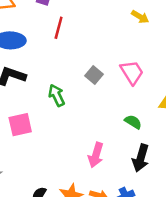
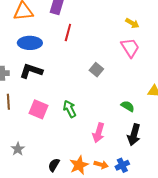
pink trapezoid: (132, 72) -> (130, 48), moved
green arrow: (57, 95) -> (70, 109), moved
pink square: (20, 125) -> (38, 109), turned 36

